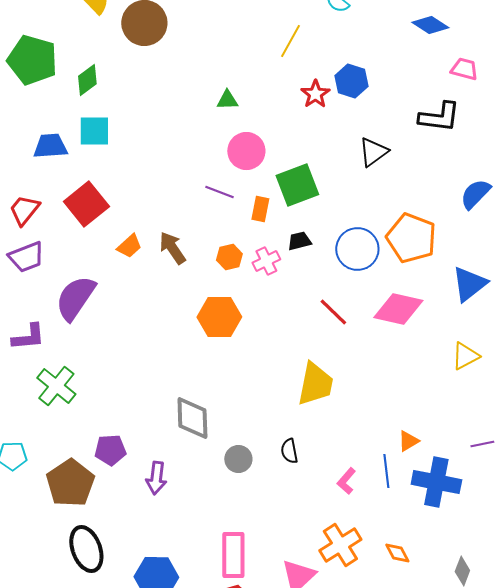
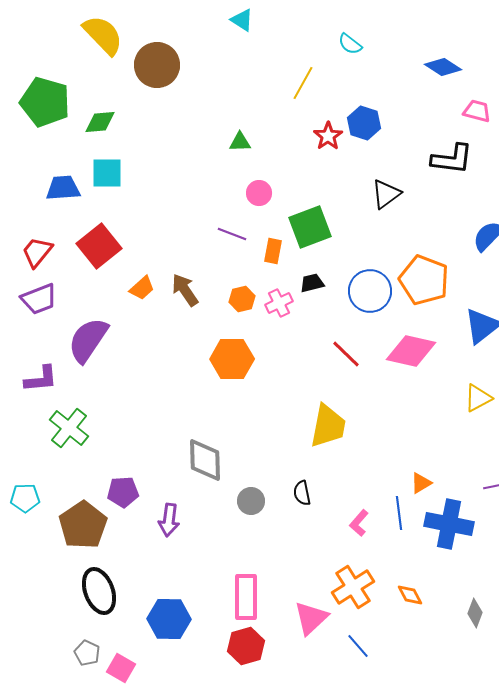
green diamond: (87, 80) -> (100, 122), turned 32
pink circle: (246, 151) -> (259, 193), size x0.7

